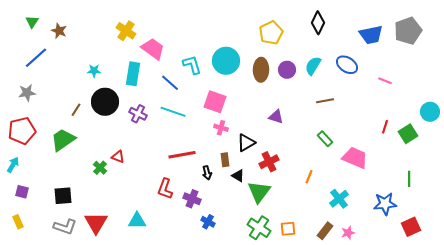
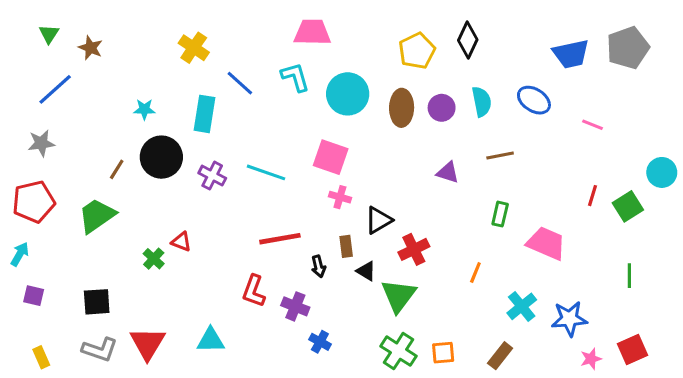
black diamond: (318, 23) -> (468, 40), moved
pink trapezoid: (153, 49) -> (312, 32), moved, turned -35
cyan L-shape: (192, 65) -> (295, 77), moved
cyan semicircle: (313, 66) -> (482, 102), turned 138
blue line: (170, 83) -> (240, 83), moved
purple triangle: (276, 117) -> (448, 172), moved
green rectangle: (325, 139) -> (500, 214), turned 56
blue star: (385, 204) -> (569, 319), moved
yellow rectangle: (18, 222) -> (41, 357), moved
pink star: (348, 233) -> (591, 359), moved

